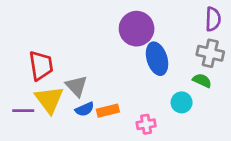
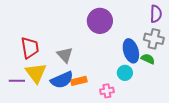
blue ellipse: (157, 59) -> (131, 51), moved
gray triangle: (76, 86) -> (65, 55), moved
cyan circle: (182, 102) -> (125, 73), moved
blue semicircle: (85, 109) -> (62, 80), size x1.6

